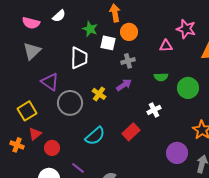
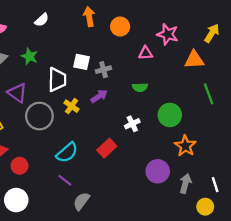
white semicircle: (59, 16) -> (42, 20), moved
green star: (90, 29) -> (29, 56), moved
orange circle: (129, 32) -> (120, 27), moved
white square: (108, 43) -> (81, 62), moved
white trapezoid: (79, 58) -> (57, 80), moved
green circle: (188, 88) -> (170, 115), moved
purple line: (78, 168) -> (65, 180), moved

